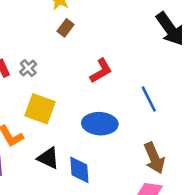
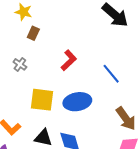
gray cross: (28, 68) -> (20, 64), moved
yellow square: (40, 109) -> (42, 100), moved

